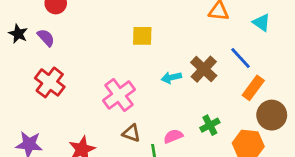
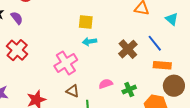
cyan arrow: (171, 78) -> (90, 42), moved
orange rectangle: (253, 88) -> (162, 65), turned 54
pink semicircle: (173, 136) -> (106, 84), moved

